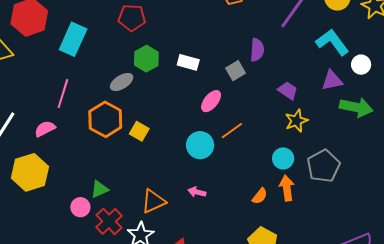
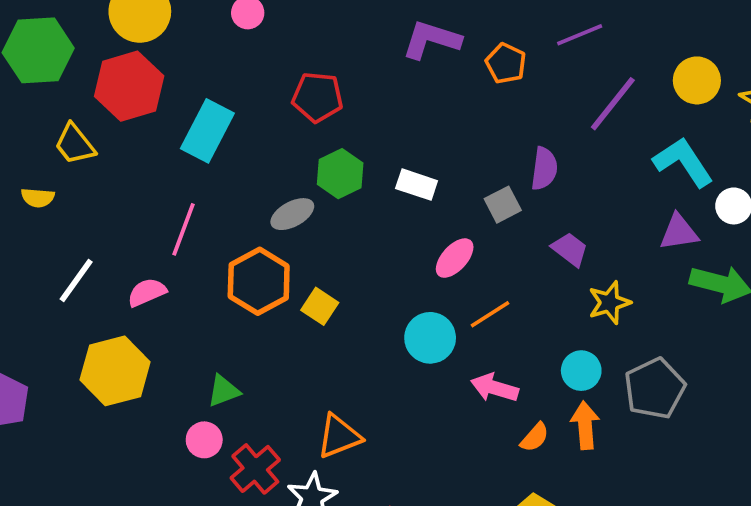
purple trapezoid: (288, 91) -> (570, 249), moved
green triangle: (100, 189) -> (224, 391), moved
pink arrow: (197, 192) -> (494, 388), moved, size x1.4

